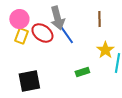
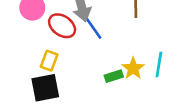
yellow rectangle: (21, 36) -> (49, 61), moved
yellow star: (105, 50) -> (133, 68), moved

